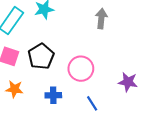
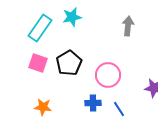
orange star: (14, 89) -> (43, 107), moved
blue cross: (53, 95) -> (93, 103), moved

